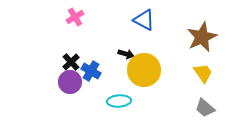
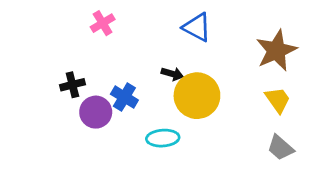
black cross: (71, 62) -> (72, 85), moved, turned 30

